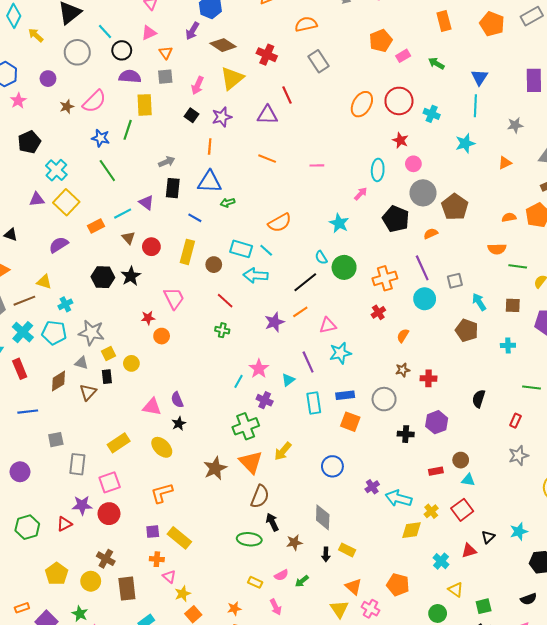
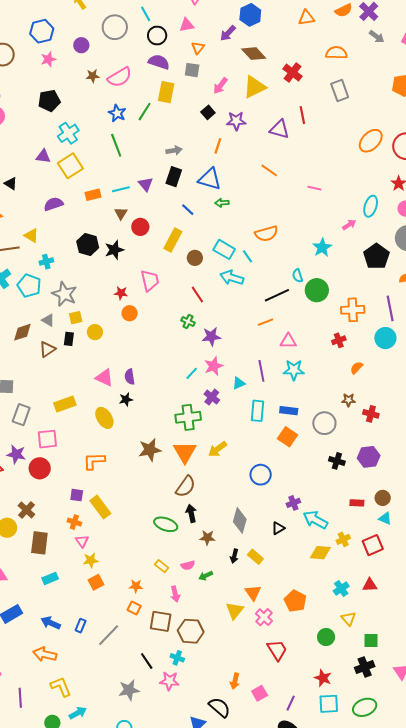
purple star: (274, 322) -> (211, 337), moved
black triangle: (488, 537) -> (278, 528), moved

